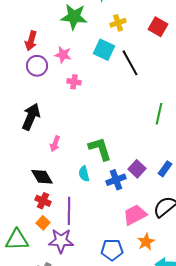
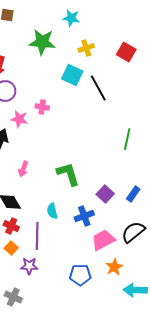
pink star: (63, 55) -> (19, 119), moved
cyan semicircle: (84, 174) -> (52, 211), moved
blue cross: (116, 180) -> (84, 216), moved
purple star: (61, 241) -> (29, 266), size x0.7

